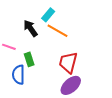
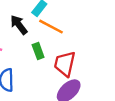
green rectangle: (29, 59) -> (38, 51), moved

